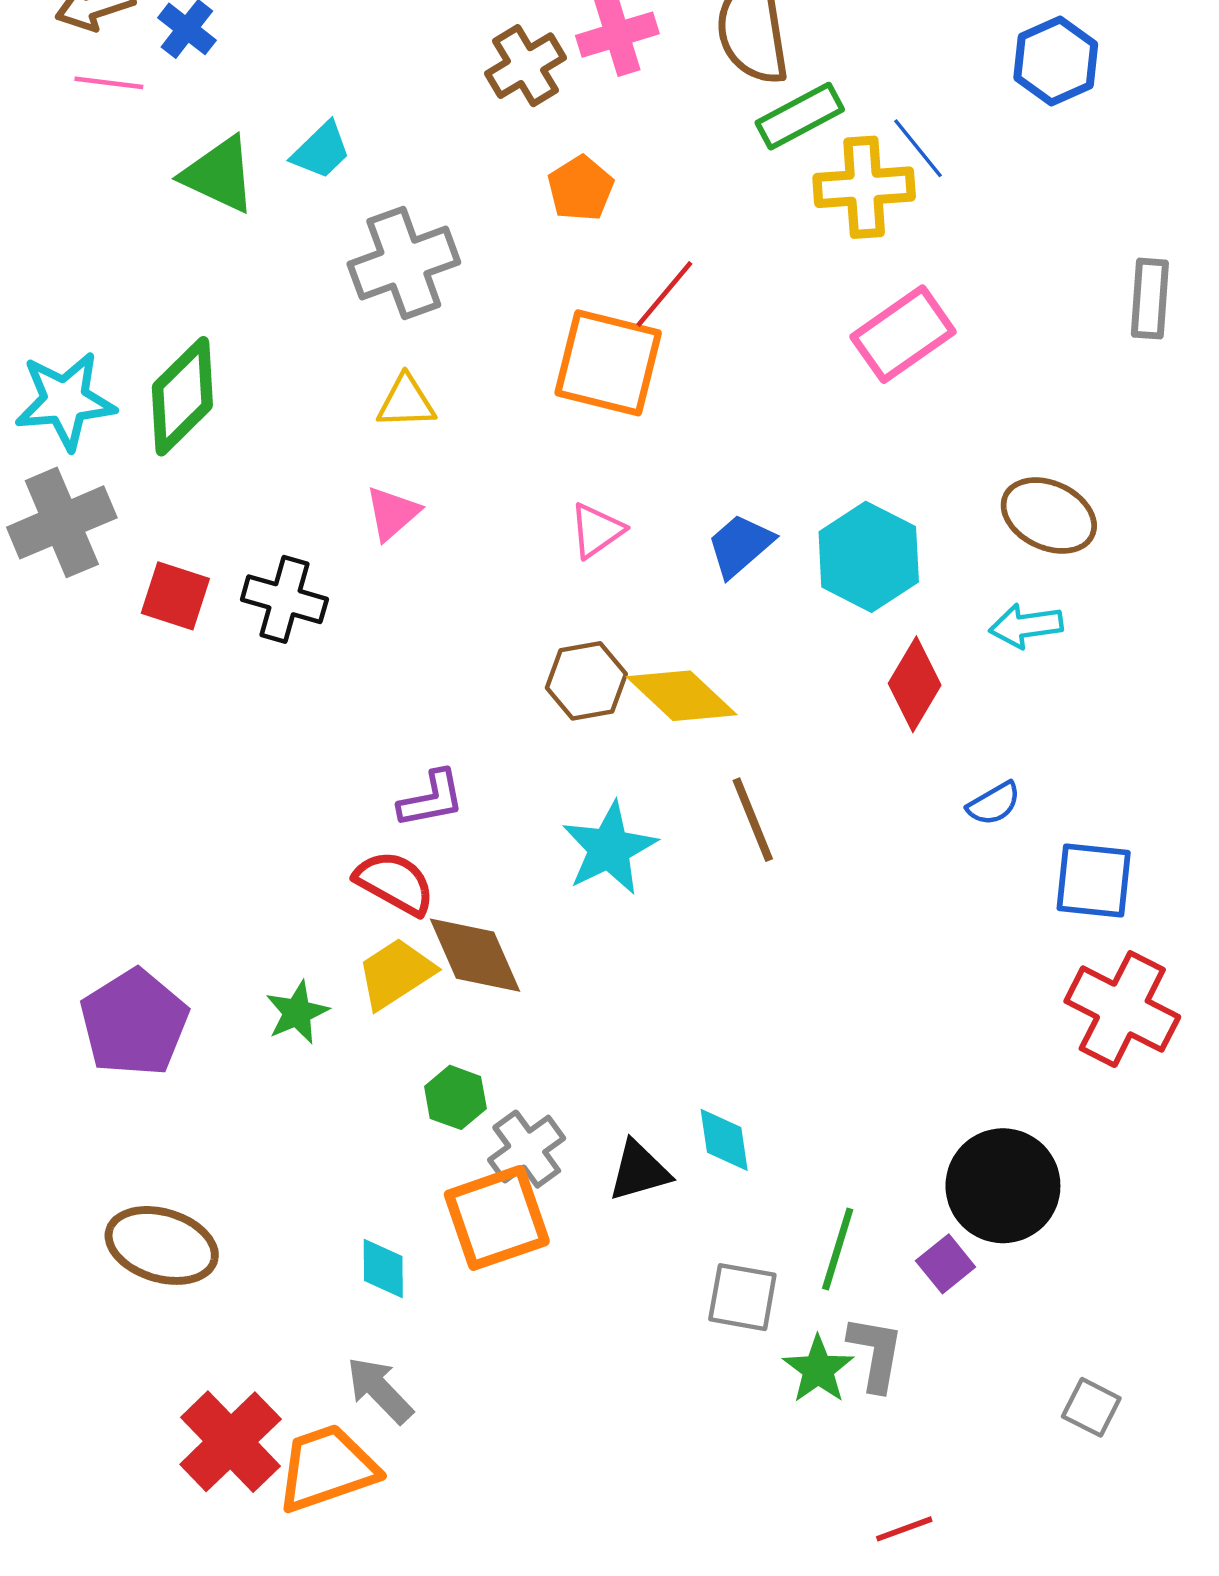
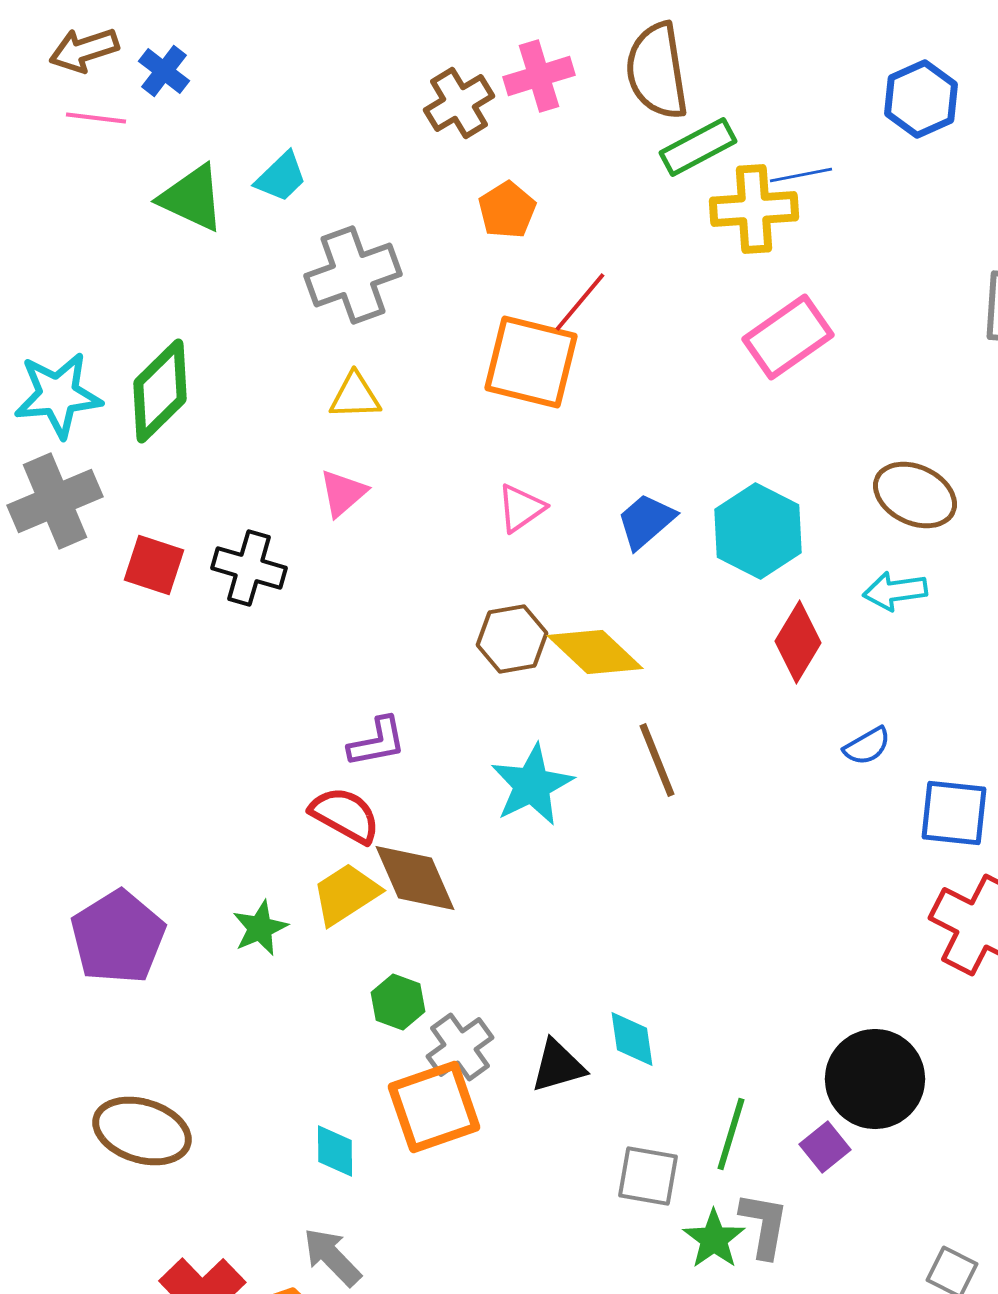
blue line: (918, 148) -> (801, 175), turned -62

